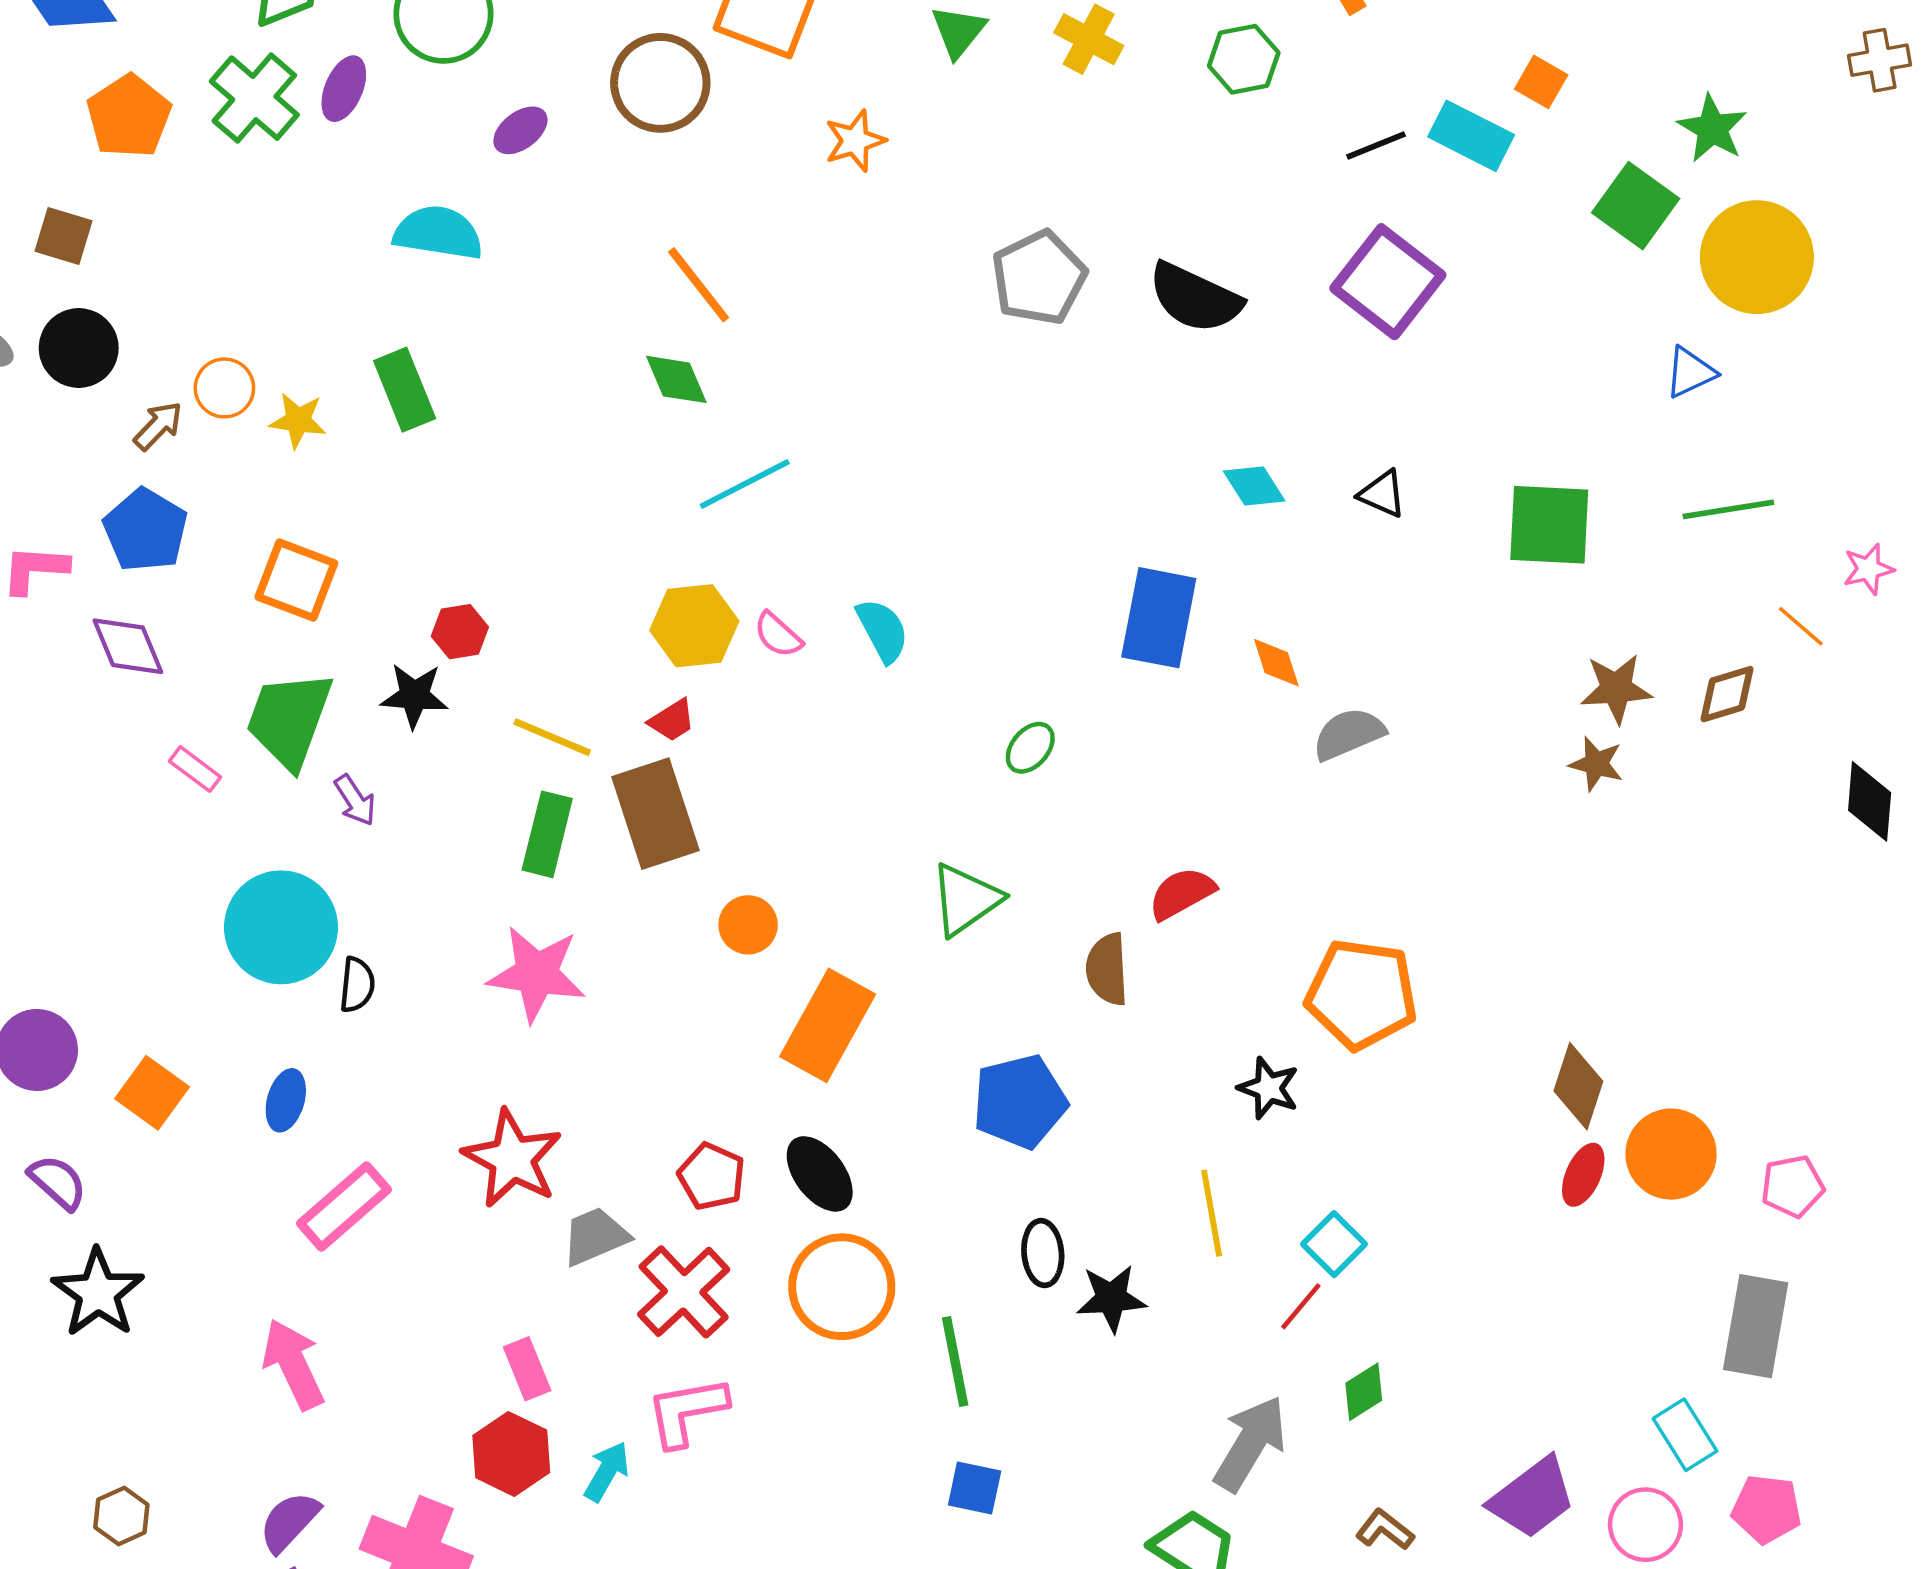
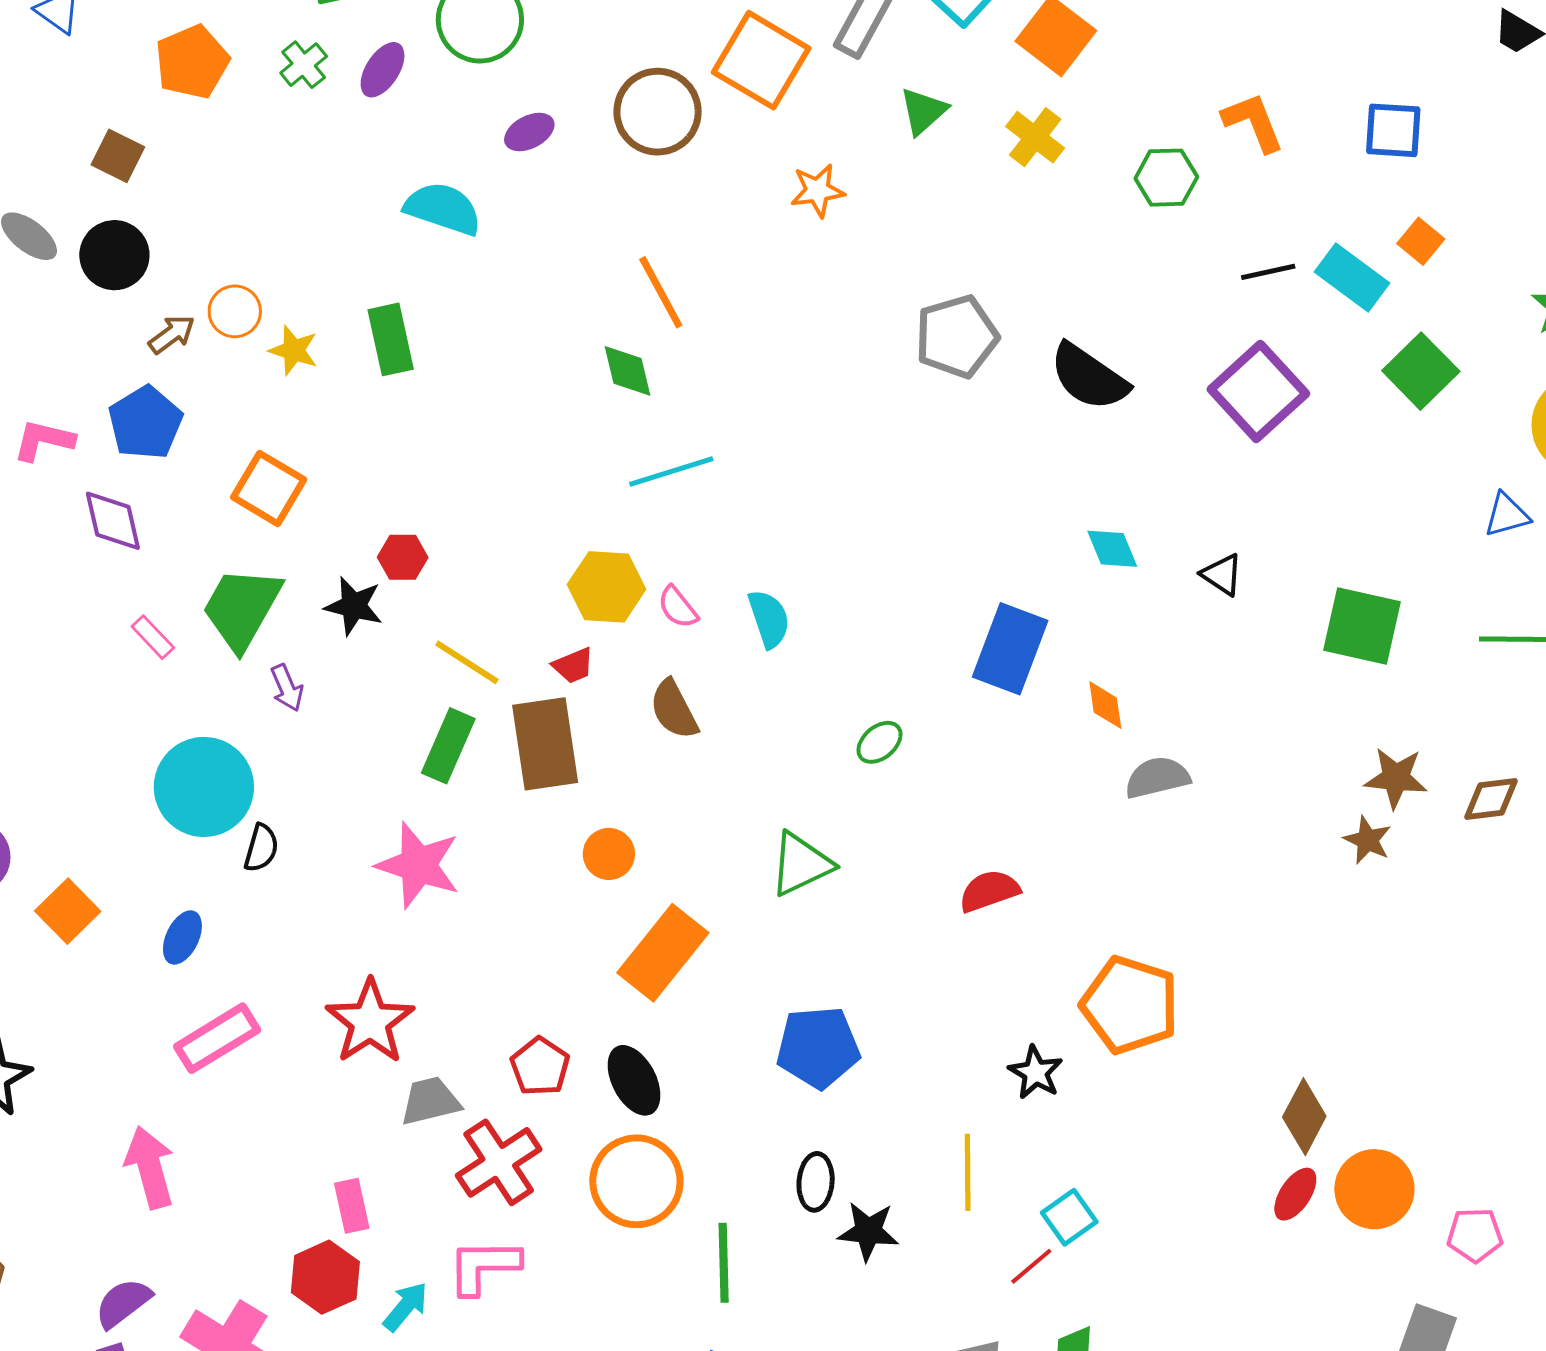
green cross: (254, 98) -> (304, 65), size x0.6
green square: (1636, 206) -> (1421, 371), moved
brown semicircle: (1107, 969) -> (674, 709), moved, turned -34

